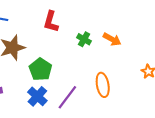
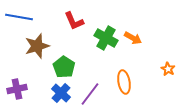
red L-shape: (51, 22) -> (74, 21), turned -40
green cross: (84, 39) -> (106, 38), size x1.6

